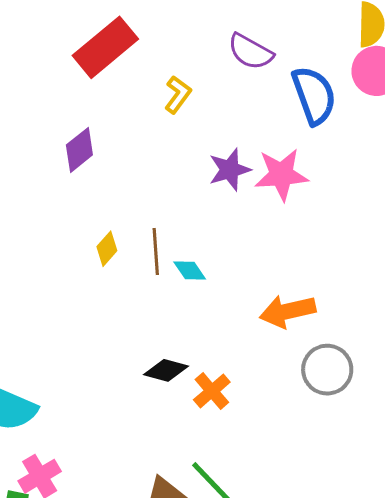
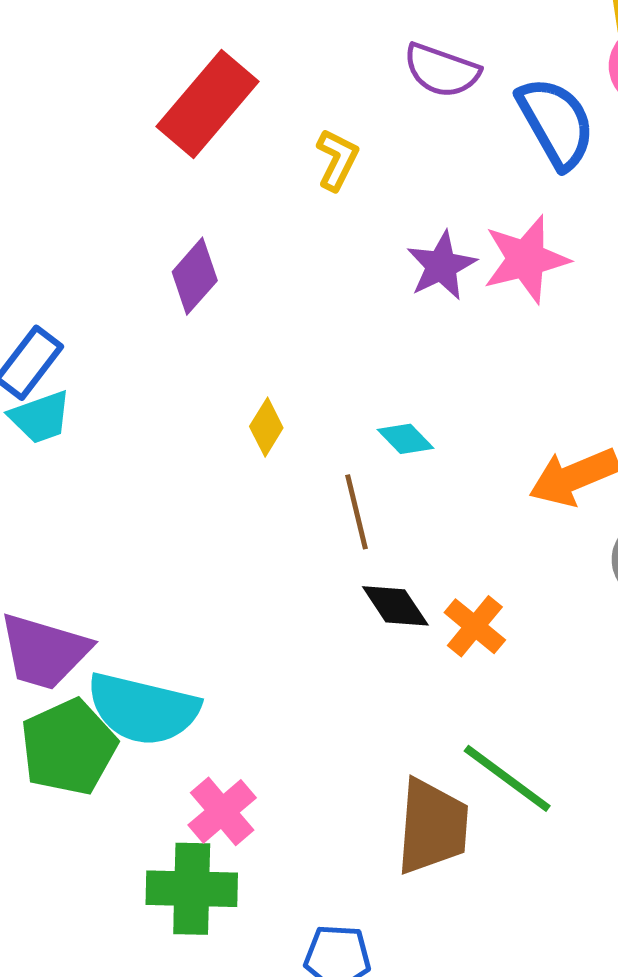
brown line: (156, 252) -> (357, 512), moved
black diamond: (166, 370) -> (395, 606), turned 51

